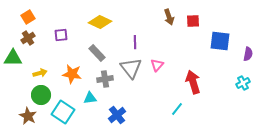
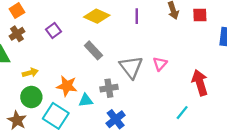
purple square: (61, 35) -> (54, 31), turned -32
purple line: (135, 42) -> (137, 16), moved
orange star: (72, 74) -> (67, 86), moved
gray cross: (105, 79) -> (109, 88), moved

